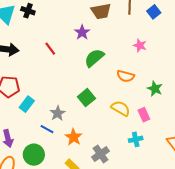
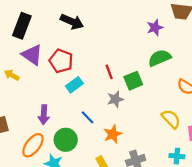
red line: (50, 49) -> (109, 72), moved
green square: (86, 98) -> (133, 81), moved
gray star: (58, 113) -> (115, 99), moved

